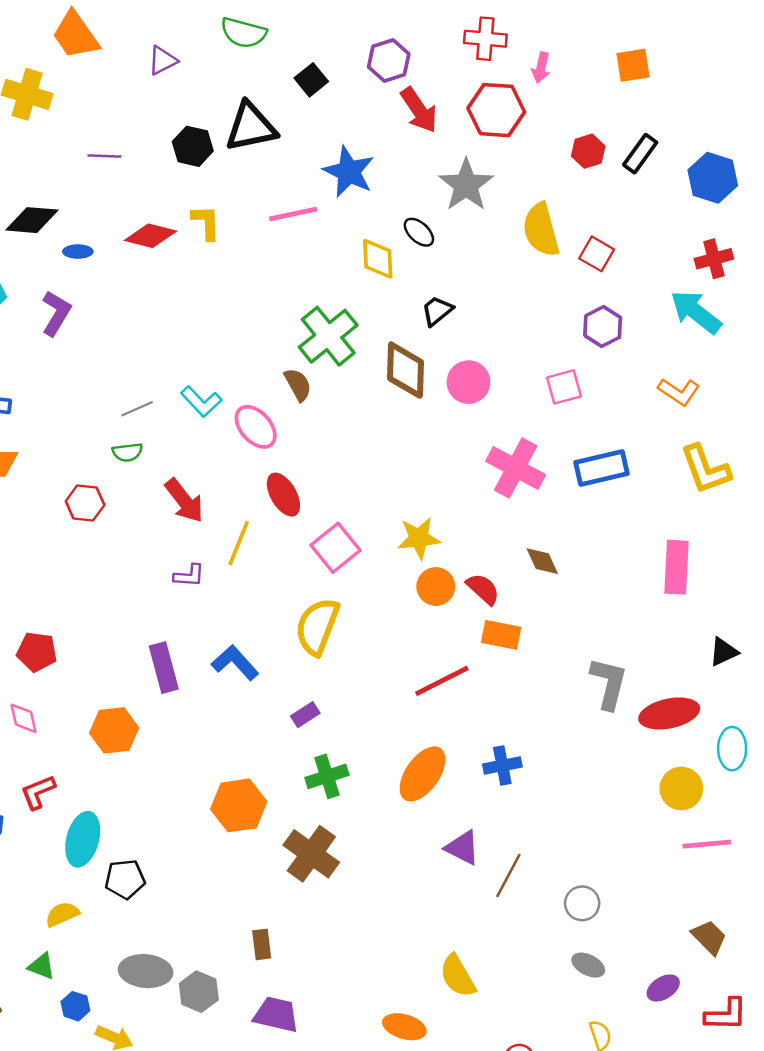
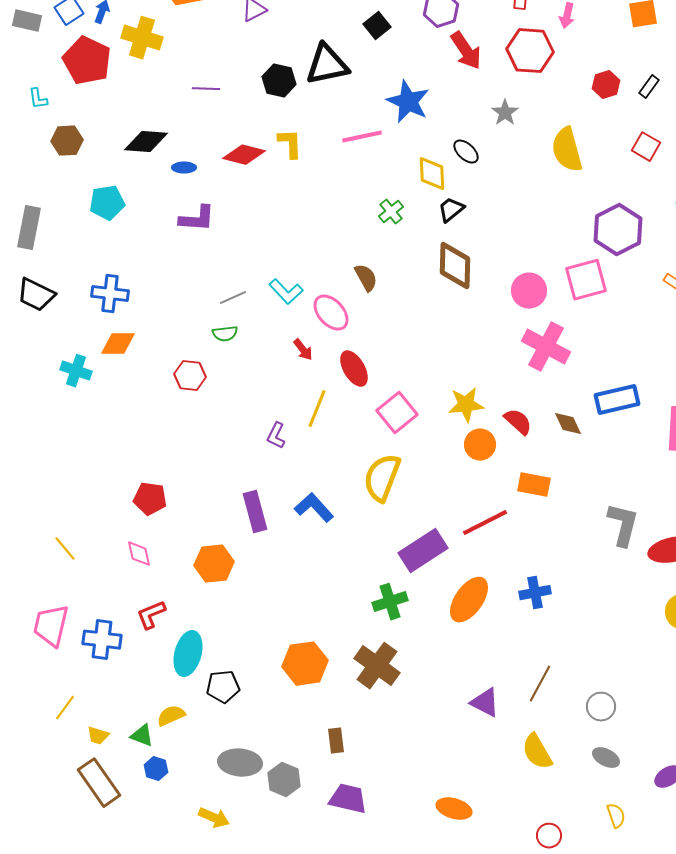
black rectangle: (640, 154) -> (649, 87), size x0.7
gray star: (466, 185) -> (505, 113), size x0.6
red square: (597, 254) -> (646, 147), moved
black trapezoid: (437, 311) -> (451, 210), moved
purple L-shape: (56, 313) -> (197, 219), moved, turned 63
purple hexagon: (603, 327) -> (618, 230), size x1.5
green cross: (328, 336) -> (391, 212), moved, size x0.5
pink circle: (468, 382) -> (529, 291), moved
pink square: (564, 387) -> (586, 280), size x1.4
blue rectangle: (601, 468) -> (617, 400), moved
red arrow: (184, 501) -> (303, 350), moved, size x0.6
purple L-shape: (189, 576) -> (276, 436), turned 112
red semicircle: (483, 589) -> (518, 422), moved
purple rectangle: (305, 715) -> (423, 551), moved, size x2.0
orange hexagon: (239, 805) -> (305, 664), moved
purple triangle: (462, 848) -> (485, 703), moved
green triangle: (42, 966) -> (142, 736), moved
yellow semicircle: (458, 976) -> (537, 752), moved
blue hexagon: (75, 1006) -> (156, 769), moved

